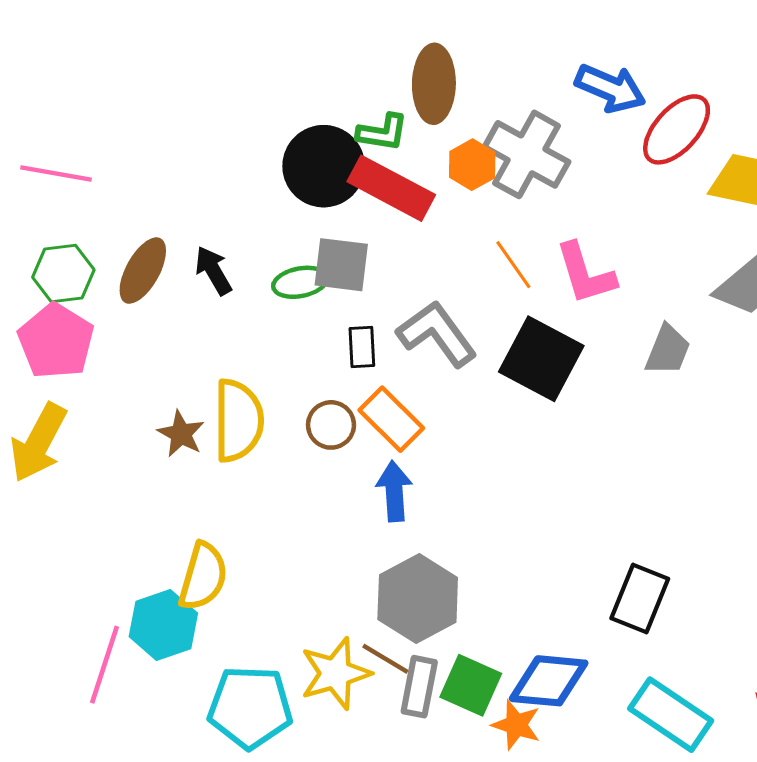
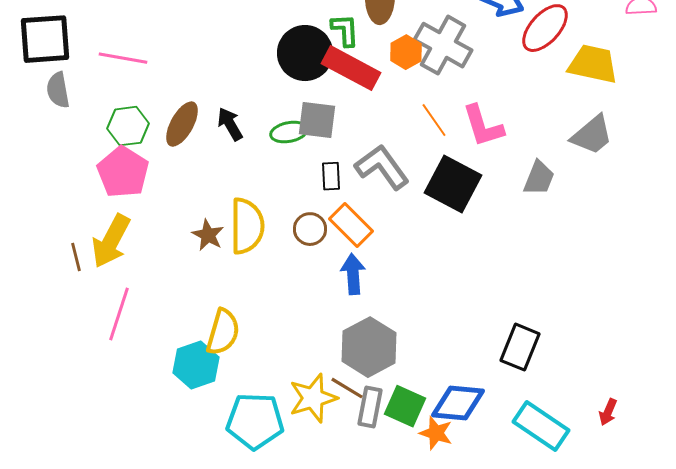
green L-shape: (382, 132) -> (345, 30), turned -102
pink line: (105, 665) -> (119, 314), moved

